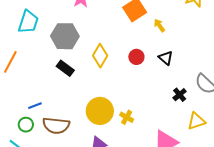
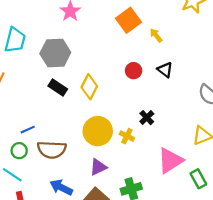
yellow diamond: (100, 56) -> (89, 87), moved
black cross: (180, 95) -> (147, 118), moved

